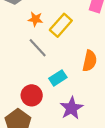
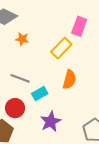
yellow rectangle: (61, 25) -> (61, 48), moved
gray line: (38, 48) -> (20, 78), moved, turned -30

